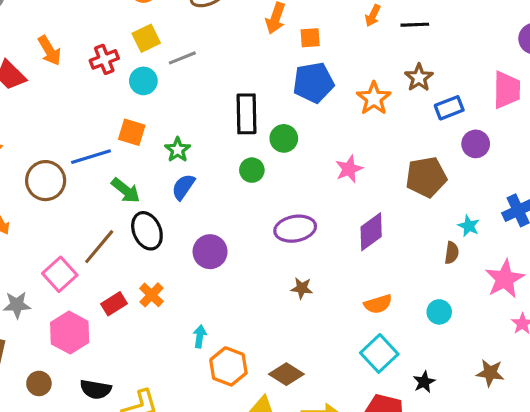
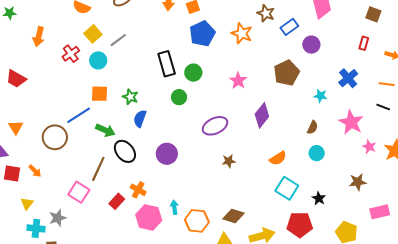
orange arrow: (49, 51) -> (39, 37), moved, turned 60
brown semicircle: (452, 253) -> (312, 127), moved, turned 32
pink hexagon: (70, 333) -> (149, 217), moved

